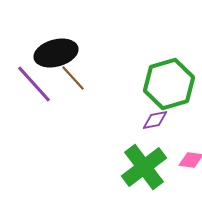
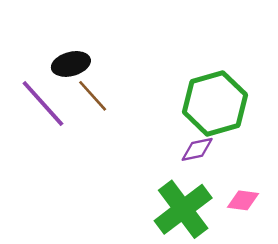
black ellipse: (56, 53) -> (71, 64), size x0.7

